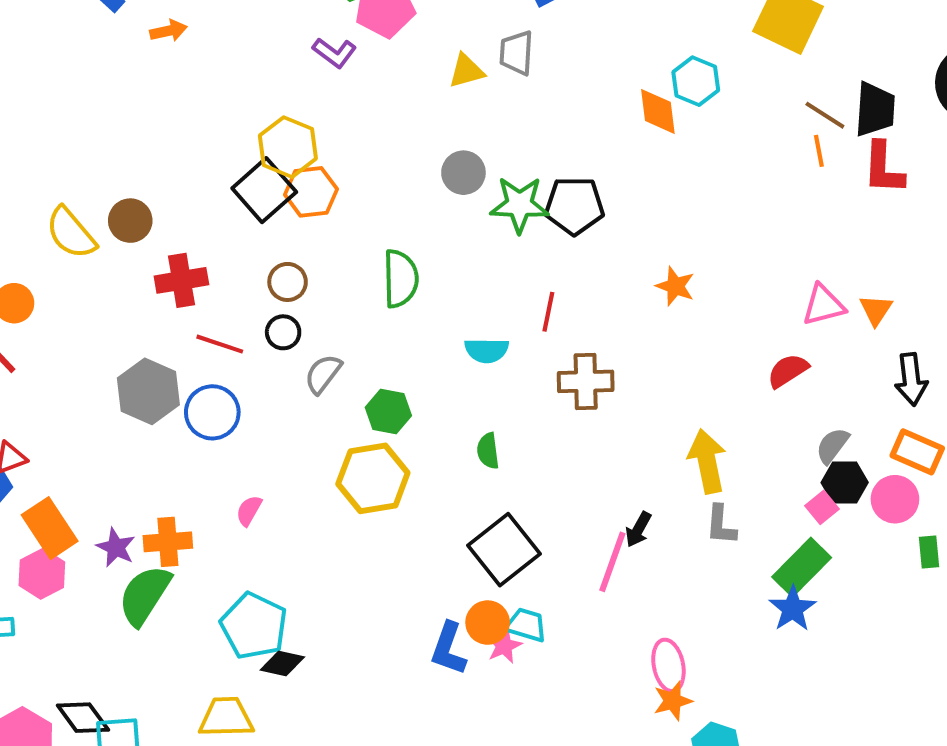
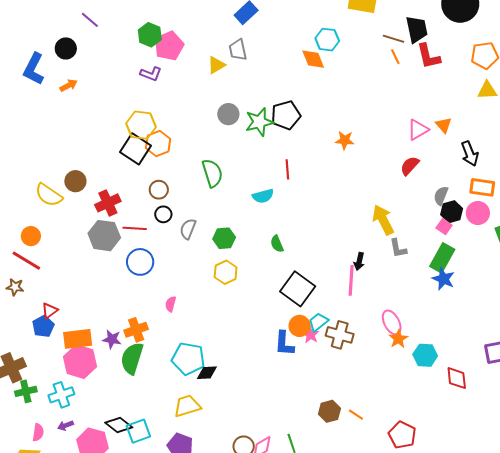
brown cross: (586, 381) -> (340, 335), moved, turned 32
gray hexagon: (148, 391) -> (104, 236), moved
yellow hexagon: (373, 478) -> (226, 272), size x0.7
orange rectangle: (50, 528) -> (78, 339), turned -48
pink hexagon: (42, 574) -> (80, 362), size x1.4
cyan trapezoid: (526, 625) -> (318, 322), turned -40

